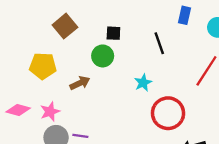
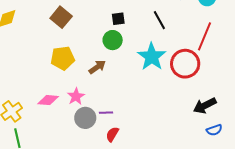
brown square: (65, 26) -> (61, 17), moved
cyan star: (143, 83) -> (152, 57), size x1.8
red circle: (168, 113) -> (185, 64), moved

